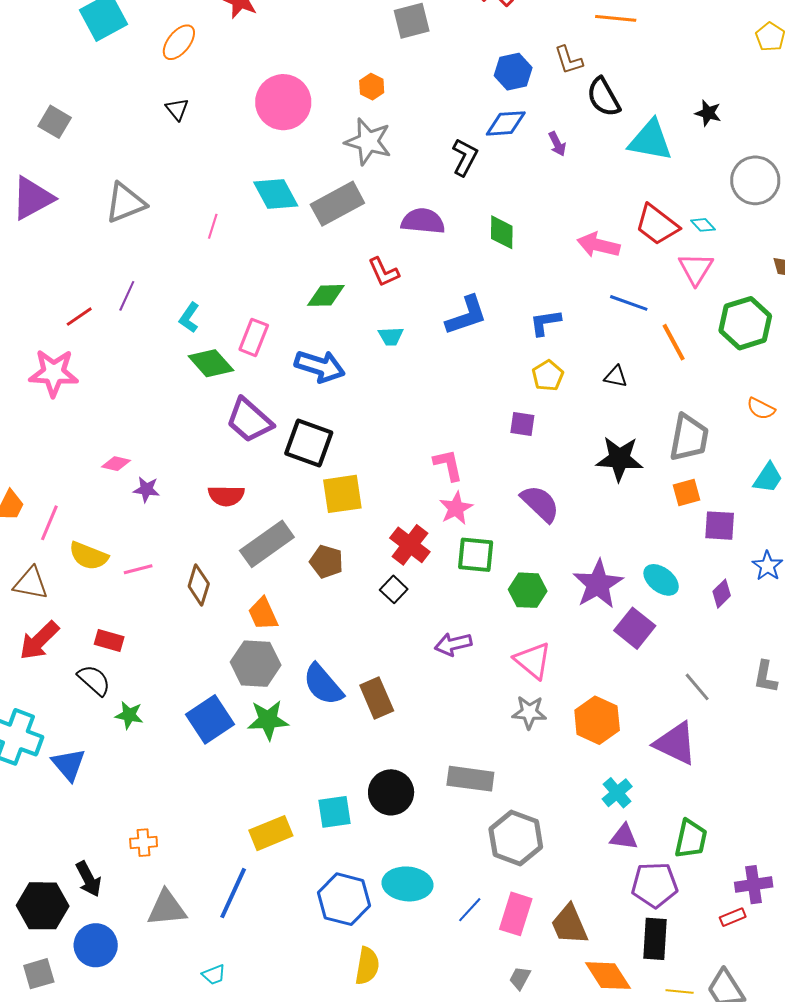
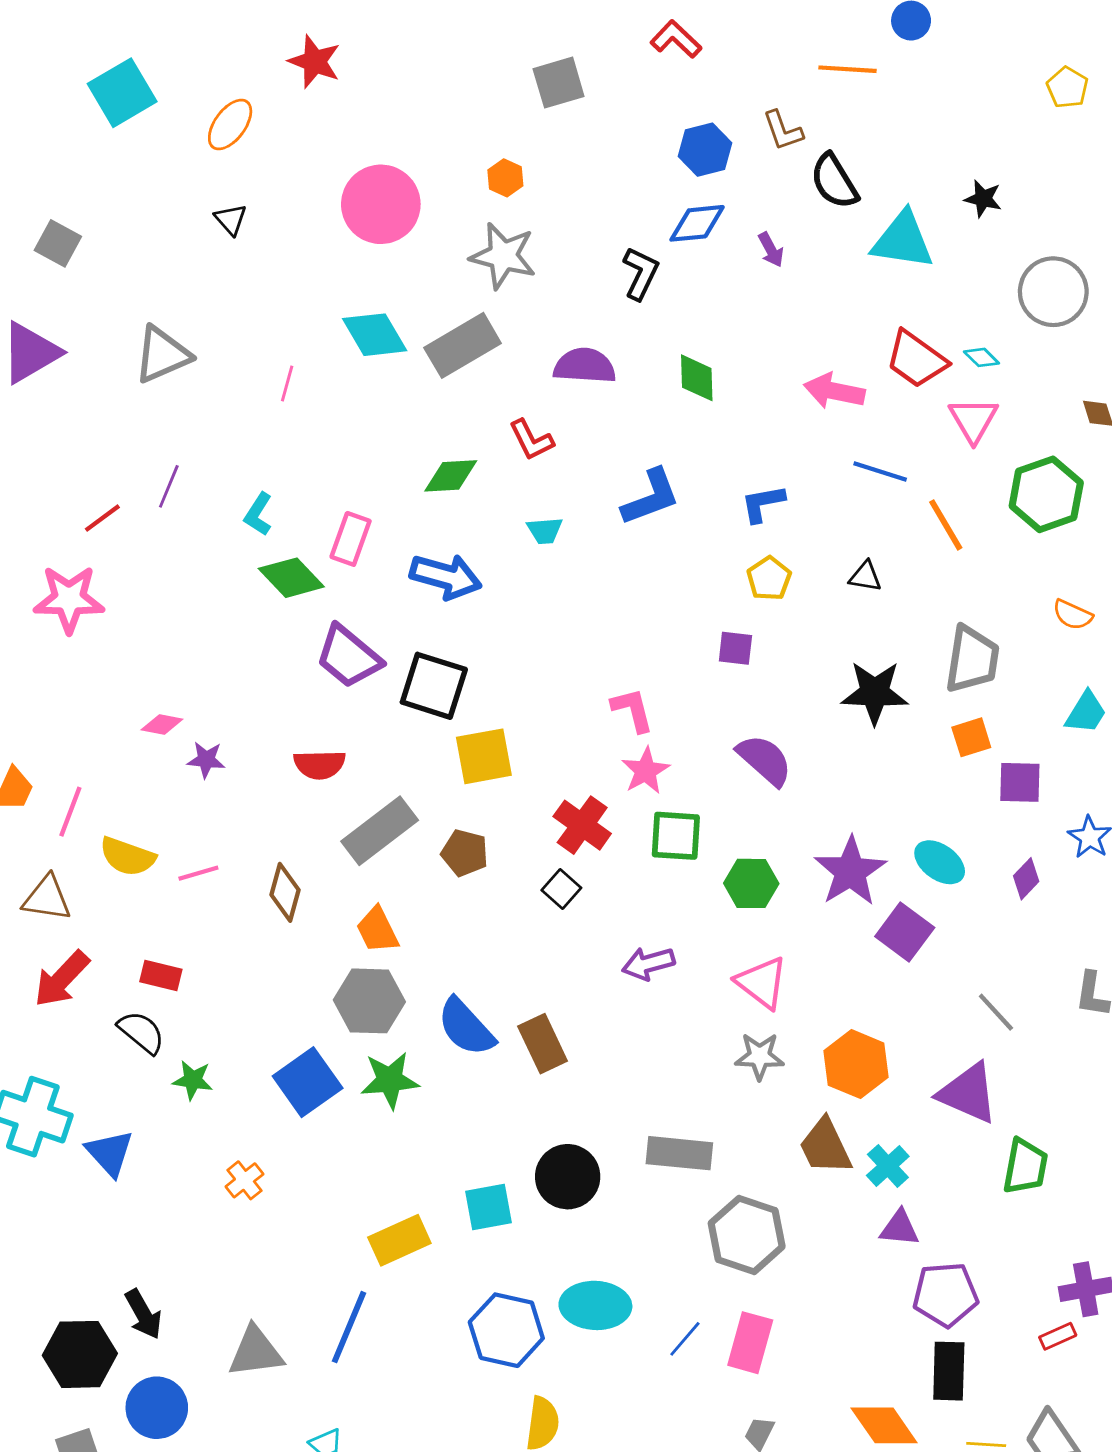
green trapezoid: (691, 839) -> (1025, 1166), moved
orange cross: (144, 843) -> (244, 1180), moved, turned -32
brown trapezoid: (569, 924) -> (825, 1147), moved

